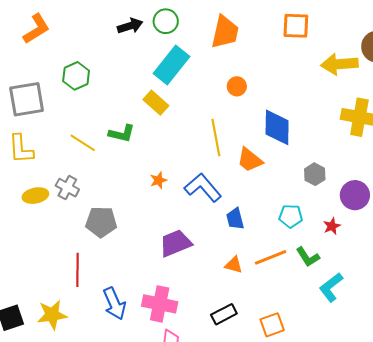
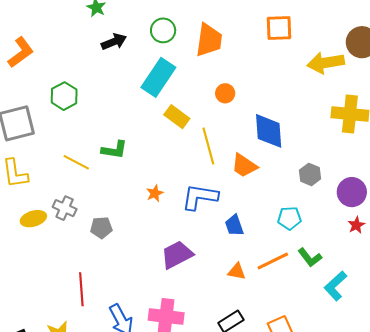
green circle: (166, 21) -> (163, 30), moved
yellow rectangle: (156, 103) -> (177, 117), moved
blue L-shape: (203, 188) -> (200, 197), turned -36
gray pentagon: (101, 222) -> (101, 228), moved, size x0.7
red star: (332, 226) -> (356, 225), moved

